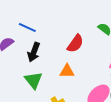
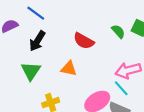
red semicircle: (75, 44) -> (84, 41), turned 72

